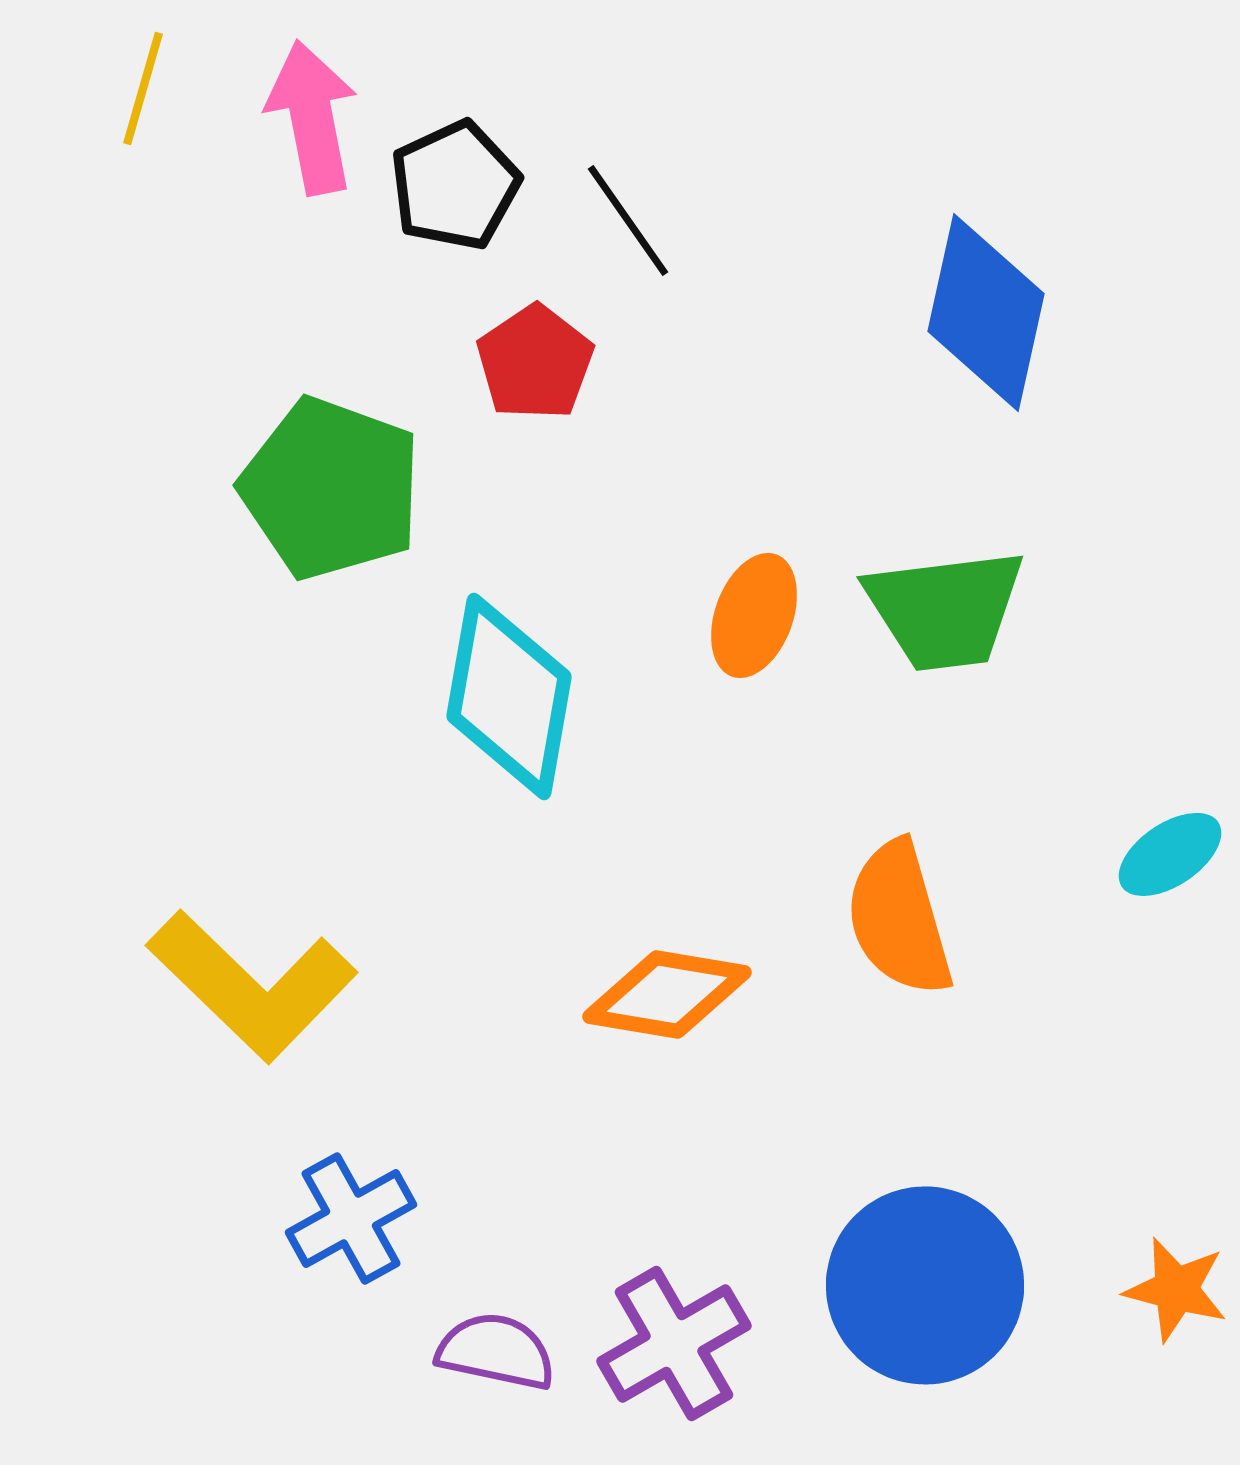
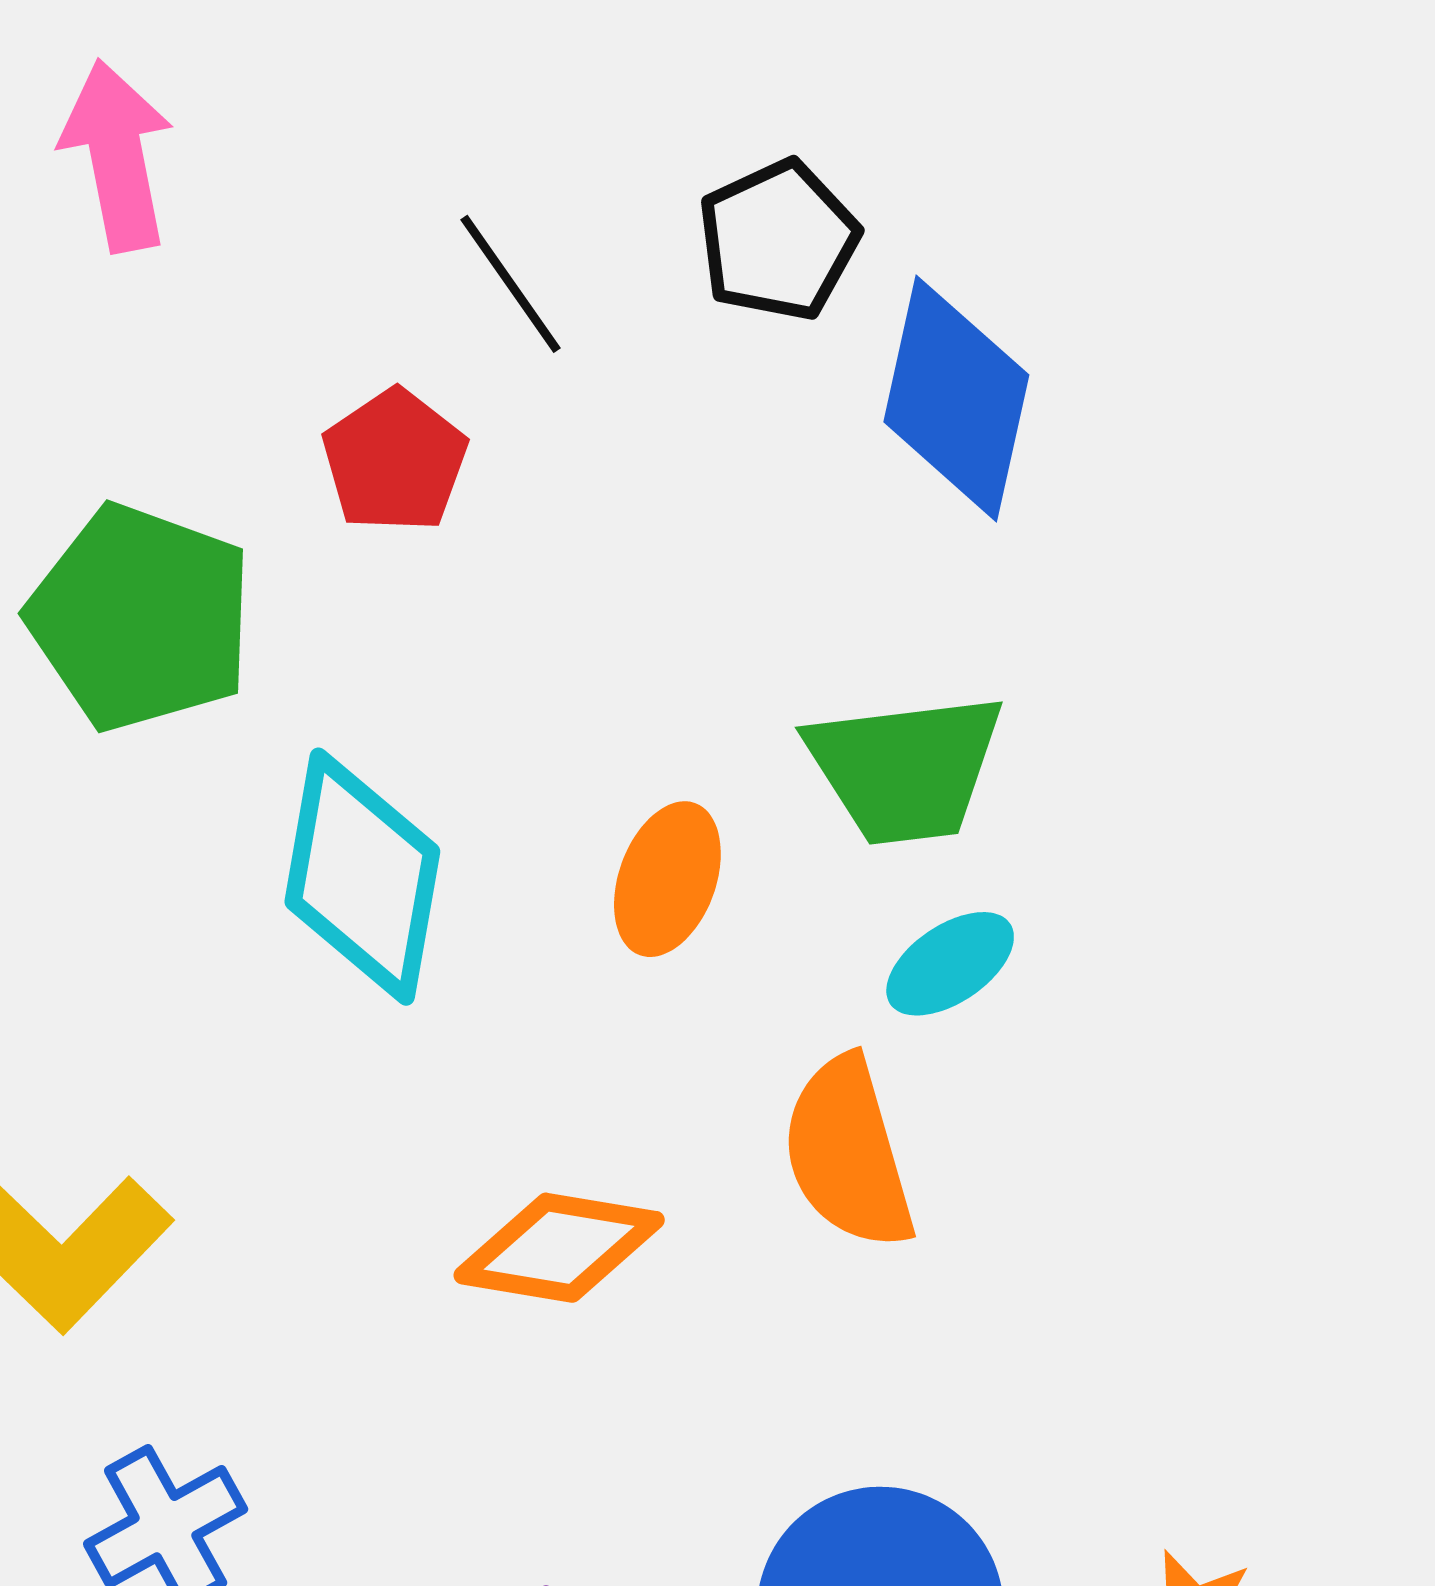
black pentagon: (455, 185) -> (778, 240), moved
orange ellipse: (754, 615) -> (667, 879), moved
cyan ellipse: (1170, 854) -> (950, 964), moved

